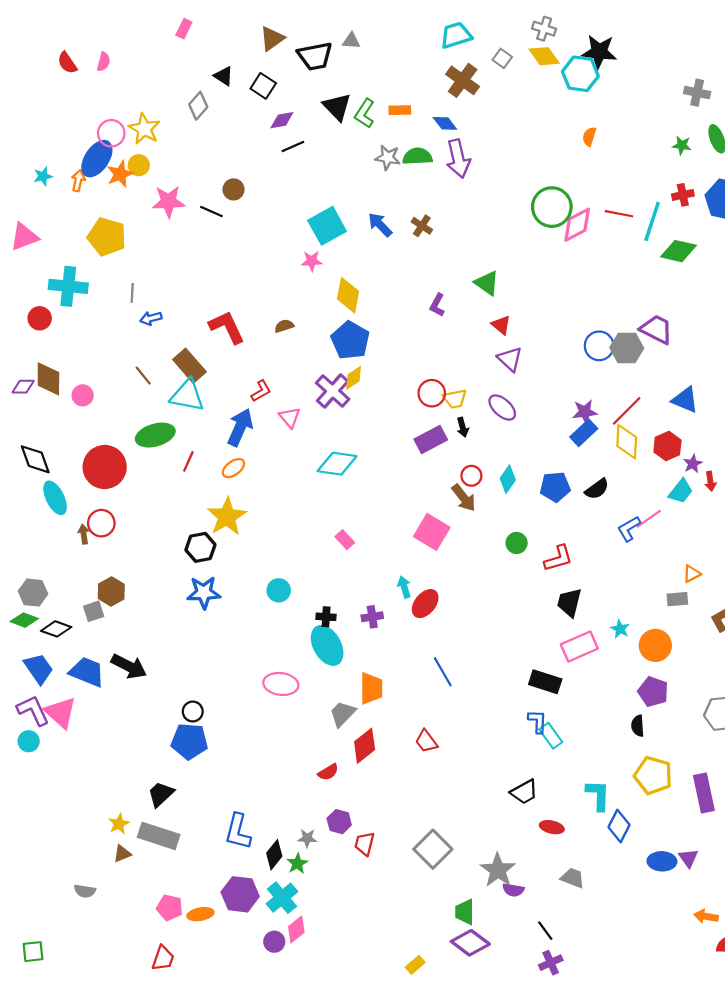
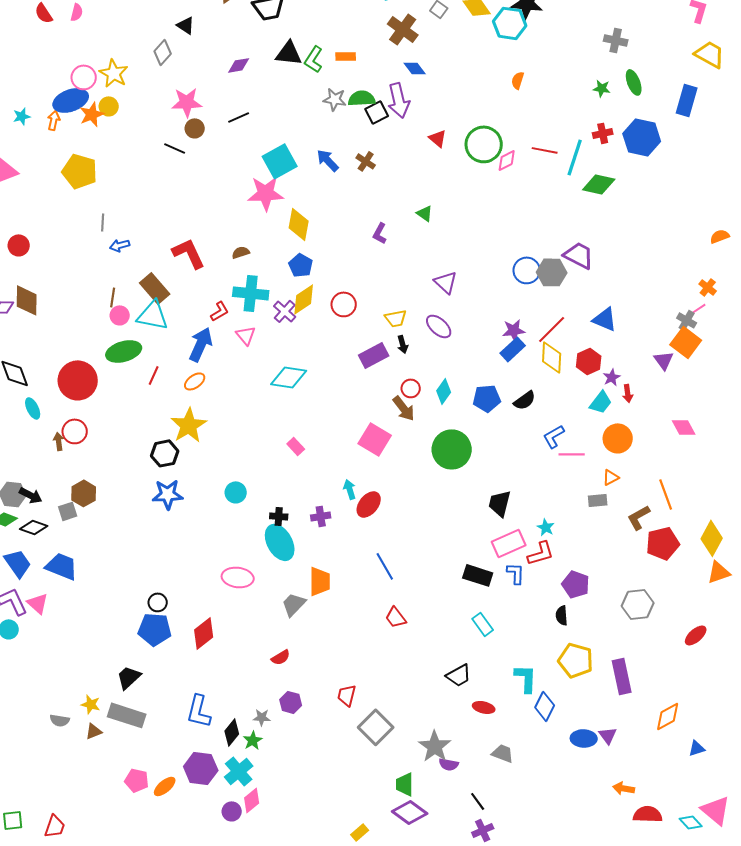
black square: (263, 86) -> (377, 112), moved, turned 30
black triangle: (337, 107) -> (289, 53), turned -40
blue diamond: (445, 123) -> (415, 68), moved
black line: (293, 146) -> (239, 117), moved
blue ellipse: (97, 159) -> (71, 100), turned 36
pink star: (169, 202) -> (187, 102), moved
pink diamond: (577, 225) -> (507, 160), size x0.7
pink star: (312, 261) -> (266, 193), size x1.8
green triangle: (487, 283) -> (425, 213), size x0.7
cyan cross: (68, 286) -> (251, 293), moved
red triangle: (501, 325) -> (438, 138), moved
blue pentagon: (350, 340) -> (301, 265), size x0.7
brown line: (143, 376) -> (113, 297), turned 48
yellow diamond: (354, 378) -> (304, 299), size x1.4
purple cross: (333, 391) -> (285, 311), size x0.7
red circle: (432, 393) -> (344, 304), moved
pink circle: (83, 395) -> (120, 315), moved
cyan ellipse: (55, 498) -> (33, 408), size x0.7
pink line: (649, 519) -> (572, 454), moved, turned 35
green circle: (517, 543) -> (452, 449), size x2.0
red L-shape: (558, 558) -> (541, 553), moved
orange circle: (655, 645) -> (618, 438), moved
black arrow: (129, 666) -> (31, 495), moved, size x0.7
pink triangle: (61, 713) -> (38, 603), size x0.7
blue L-shape: (537, 721) -> (516, 573), moved
red trapezoid: (426, 741) -> (396, 617), moved
red diamond: (365, 746) -> (204, 633), moved
yellow star: (119, 824) -> (91, 704), turned -30
red trapezoid: (365, 844) -> (347, 695), moved
gray semicircle: (85, 891) -> (60, 720), moved
orange ellipse: (200, 914) -> (165, 786), turned -30
red trapezoid: (163, 958) -> (55, 826), moved

